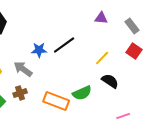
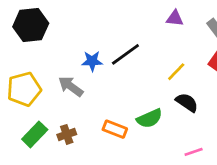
brown cross: (20, 93) -> (67, 134), moved
orange rectangle: (56, 101) -> (115, 129), size x0.7
pink line: (123, 116) -> (194, 152), moved

